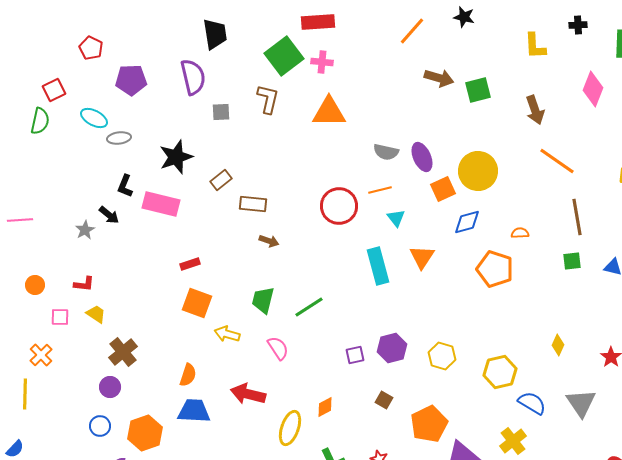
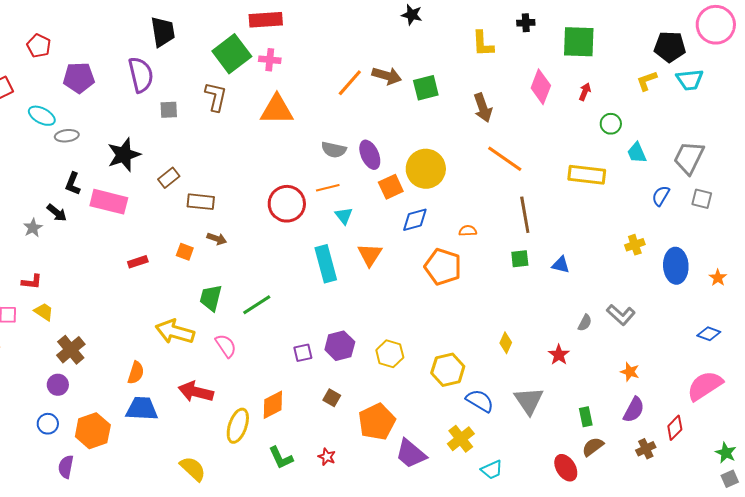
orange line: (412, 31) -> (350, 83), moved
orange square: (197, 303) -> (185, 252), moved, size x0.6
yellow arrow: (227, 334) -> (175, 332), size x1.5
orange diamond: (325, 407) -> (273, 405), size x1.4

